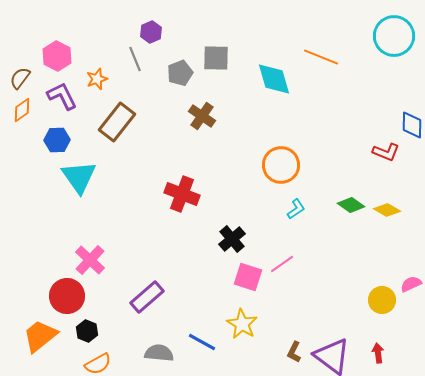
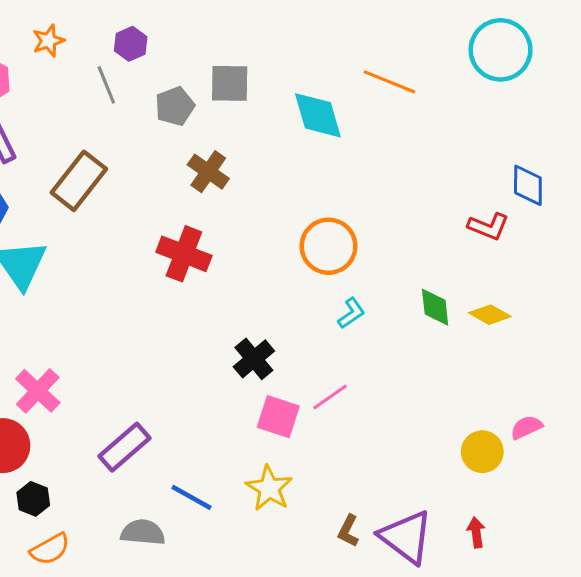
orange star: (97, 79) -> (48, 41), moved
red cross: (182, 194) -> (184, 254), moved
green diamond: (351, 205) -> (435, 307), turned 48
blue line: (202, 342) -> (192, 497), moved

